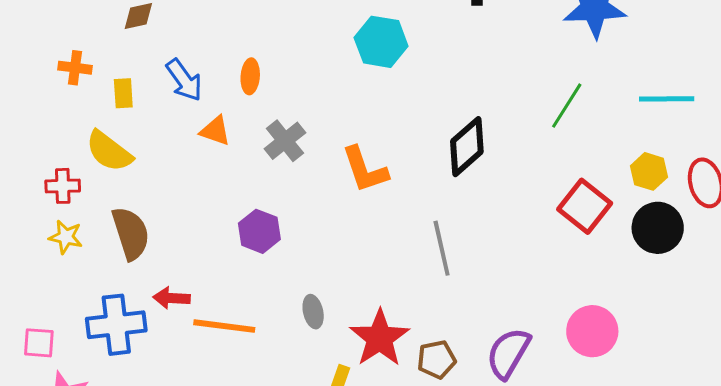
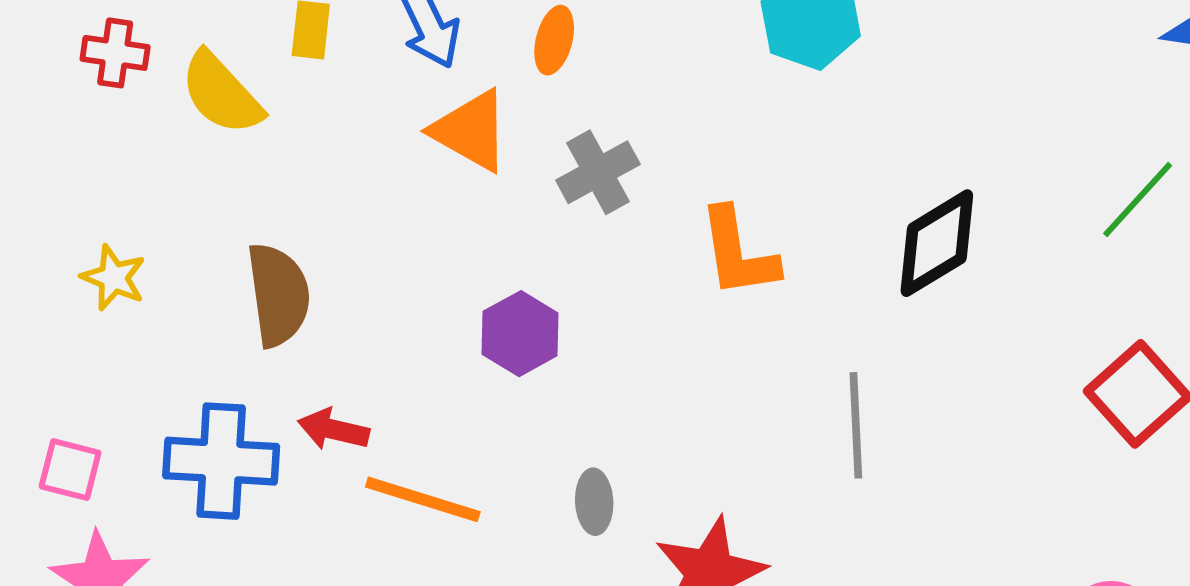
orange triangle: (215, 131) -> (471, 131), size x1.4
yellow semicircle: (109, 151) -> (221, 93), moved
red cross: (63, 186) -> (115, 53), moved
yellow star: (66, 237) -> (114, 278), moved

